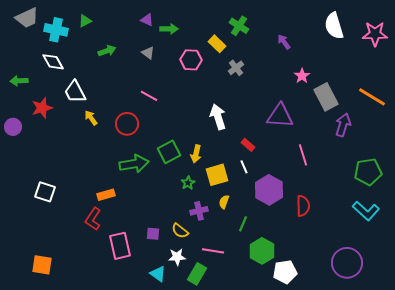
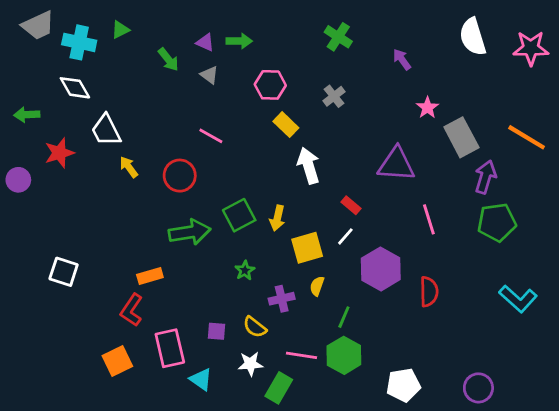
purple triangle: (147, 20) -> (205, 42), moved
yellow rectangle: (217, 44) -> (286, 125), moved
green arrow: (107, 51) -> (168, 59), moved, turned 72
white line: (244, 167) -> (345, 236), turned 64
green pentagon: (368, 172) -> (497, 222), moved
green star: (188, 183) -> (245, 270), moved
green hexagon: (262, 251) -> (344, 355), moved
purple circle: (347, 263) -> (478, 388), moved, size x0.7
orange square: (42, 265) -> (117, 361), moved, turned -35
cyan triangle: (158, 274) -> (201, 379), moved

